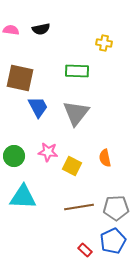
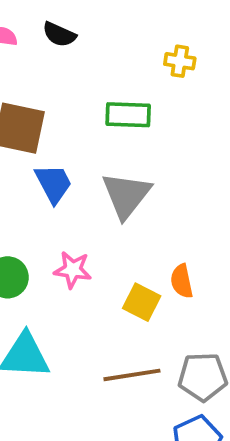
black semicircle: (41, 29) -> (59, 34), turned 36
yellow square: (72, 166) -> (142, 302), moved

